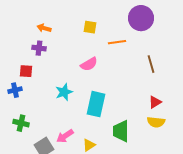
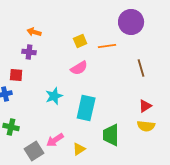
yellow square: (90, 27) -> (80, 41), moved, turned -32

